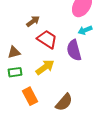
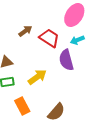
red trapezoid: (47, 39) -> (49, 38), moved

